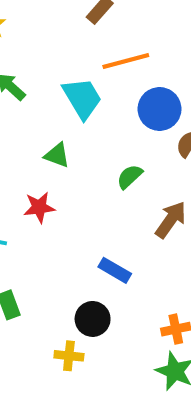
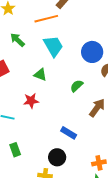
orange line: (126, 61) -> (46, 19), moved

